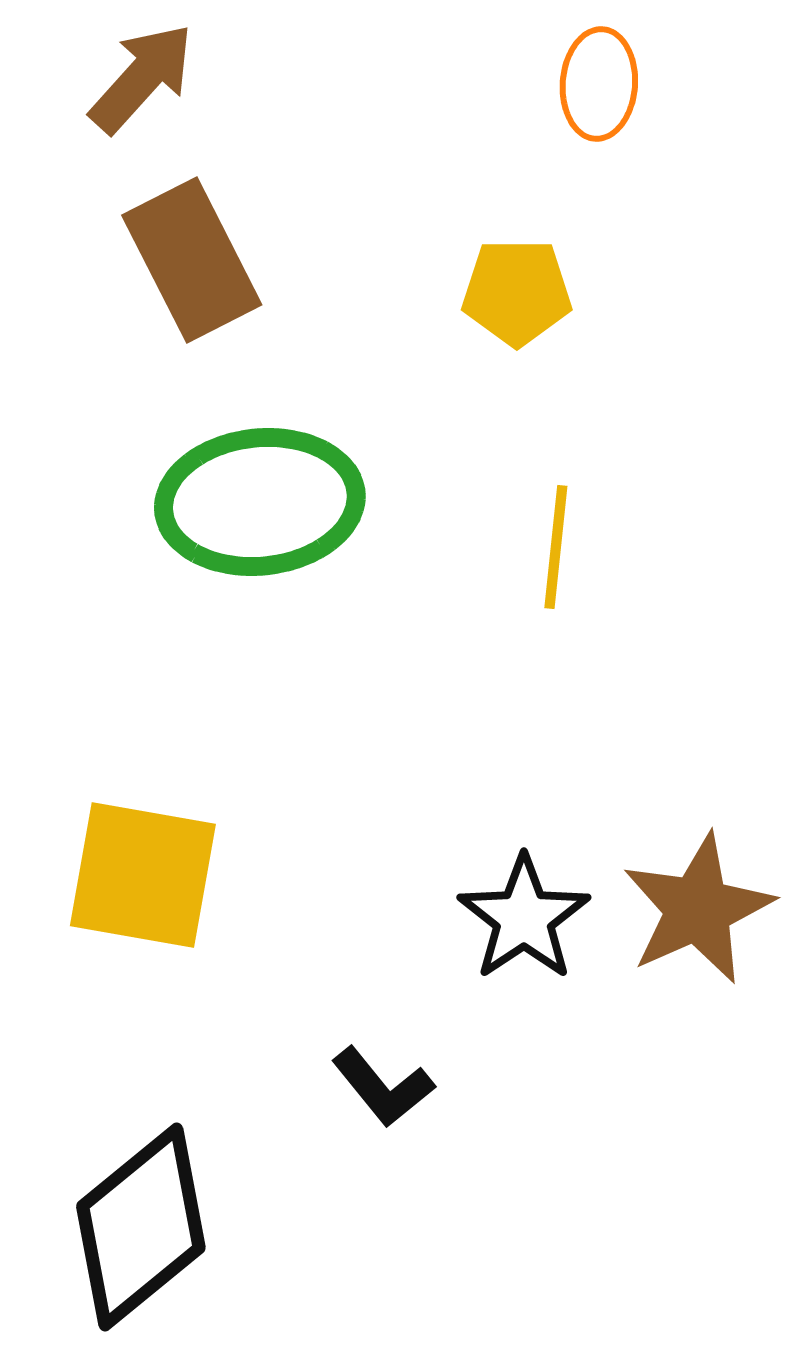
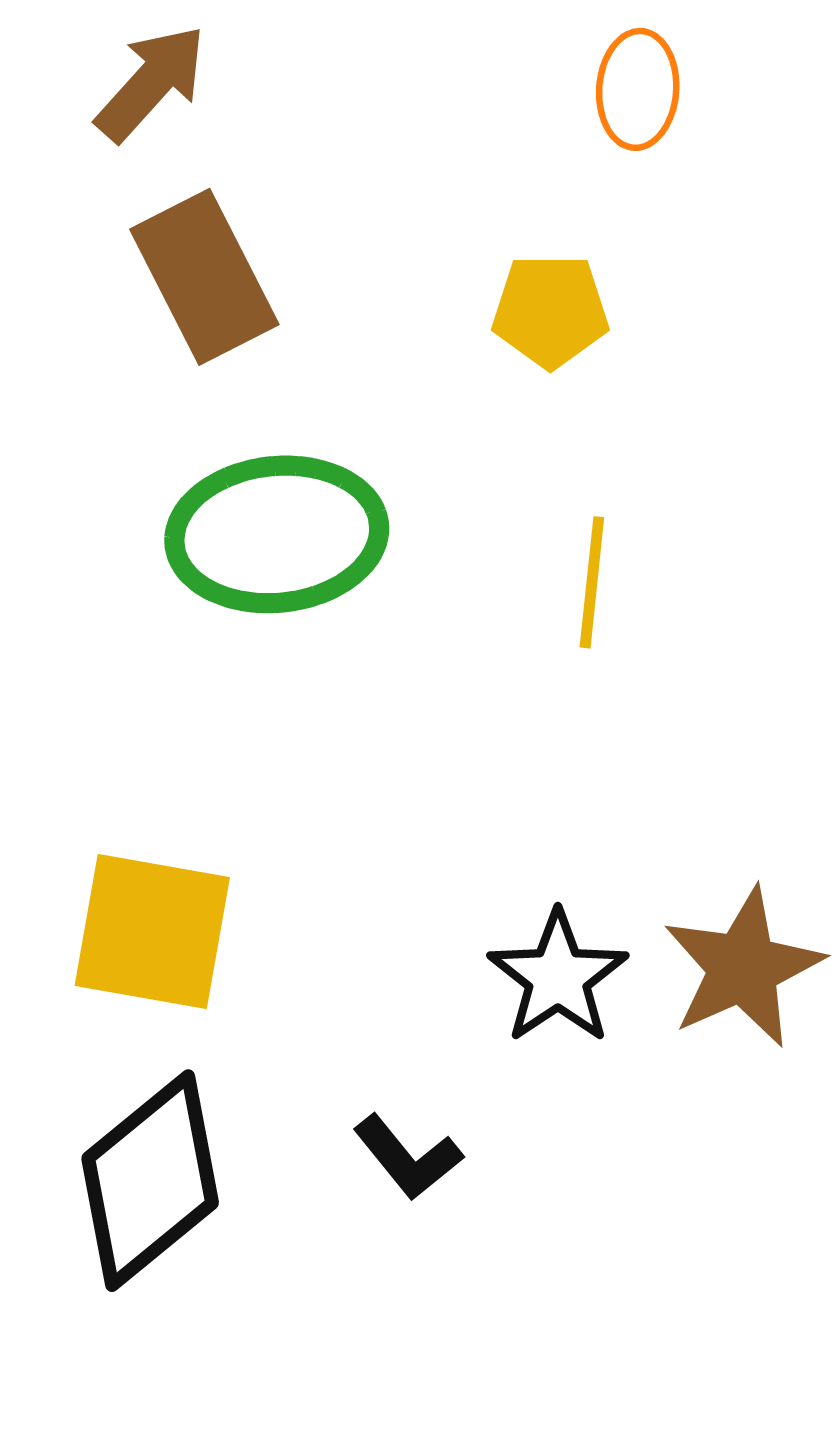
black diamond: (141, 1227) -> (150, 1181), moved

